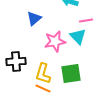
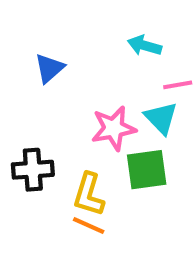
blue triangle: (34, 18) -> (49, 68), moved
green square: (71, 73) -> (147, 170), moved

